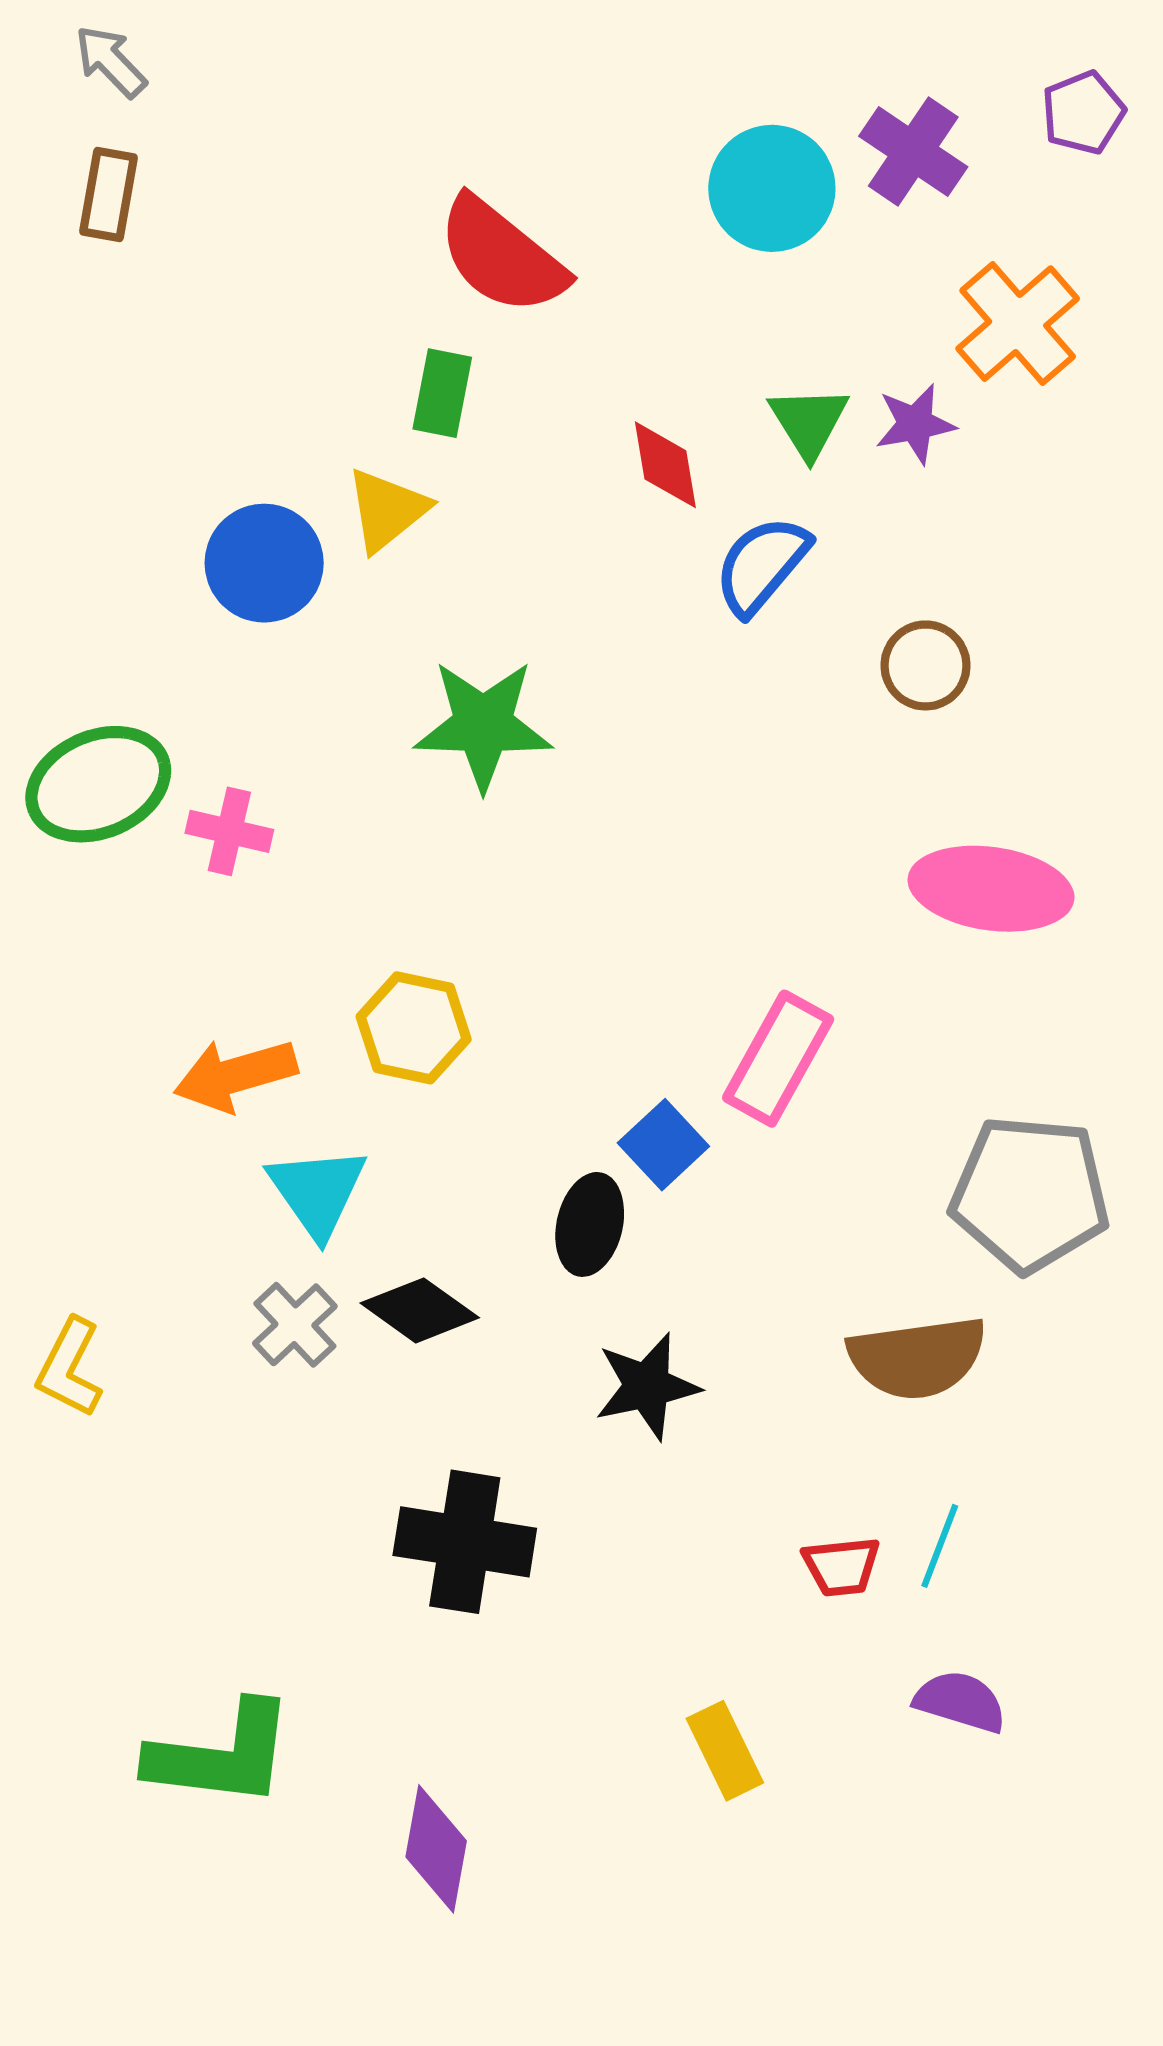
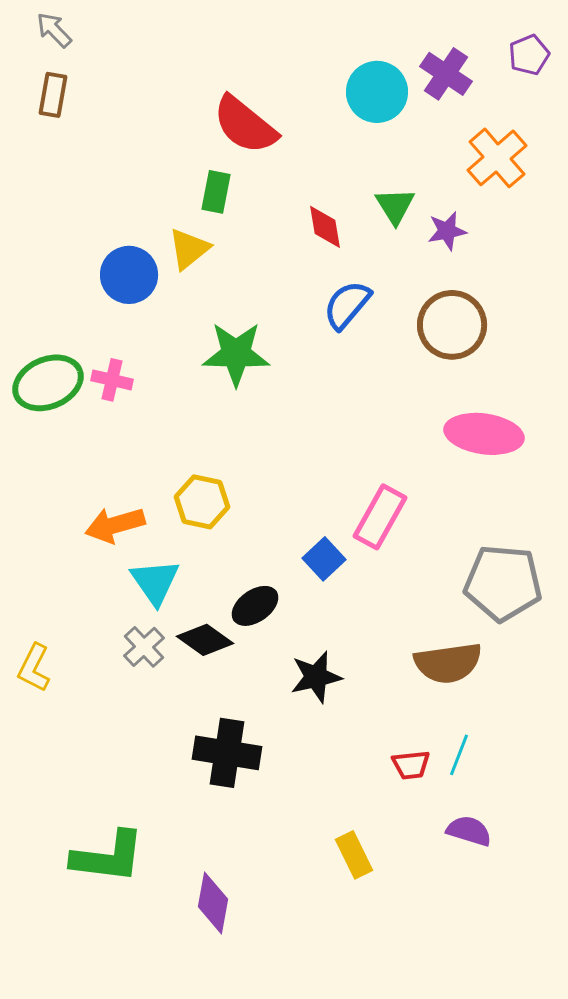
purple star: (915, 424) -> (447, 231), moved
blue semicircle: (762, 565) -> (347, 305), moved
brown circle: (925, 665) -> (452, 325), size x1.6
pink cross: (229, 831) -> (112, 380), moved
black ellipse: (590, 1224) -> (255, 606), moved, turned 42

